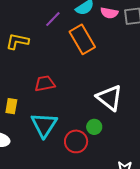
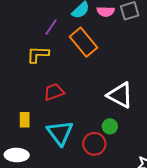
yellow L-shape: (17, 41) -> (38, 54), moved

